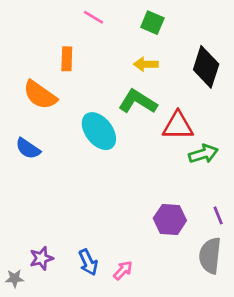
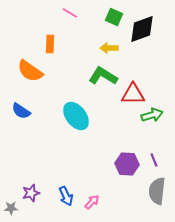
black diamond: (206, 67) -> (142, 29), moved, turned 52
cyan ellipse: (99, 131) -> (76, 116), moved
purple line: (218, 215) -> (154, 160), moved

